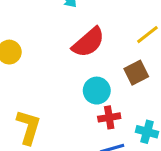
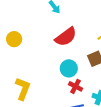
red cross: (109, 117) -> (75, 86), turned 32

